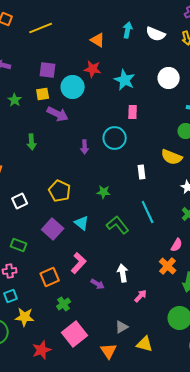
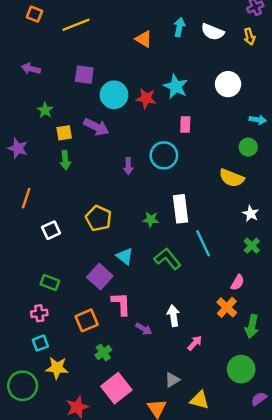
red star: (93, 69) -> (146, 98), moved
yellow square: (43, 94) -> (64, 133), moved
white rectangle: (142, 172) -> (181, 209), moved, size x1.6
purple square: (53, 229) -> (100, 277), moved
pink L-shape: (79, 263) -> (121, 304), turned -45

